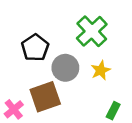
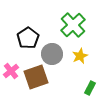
pink cross: (14, 109) -> (11, 71), moved

